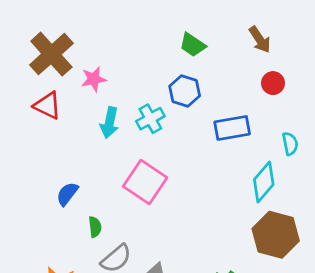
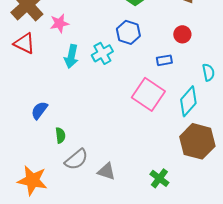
red circle: (273, 83) -> (182, 34), moved
blue rectangle: (232, 128) -> (164, 60), size x0.6
pink square: (145, 182) -> (148, 94), moved

